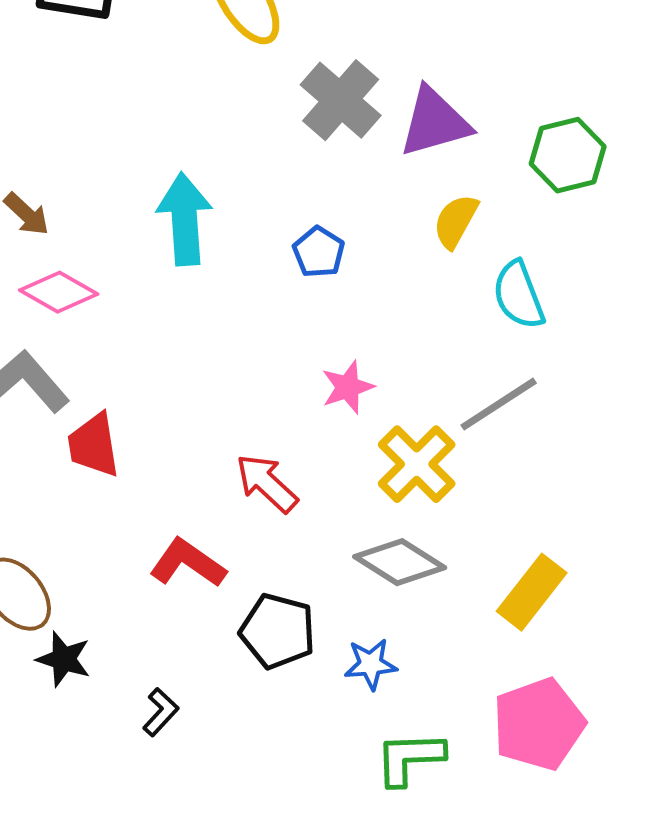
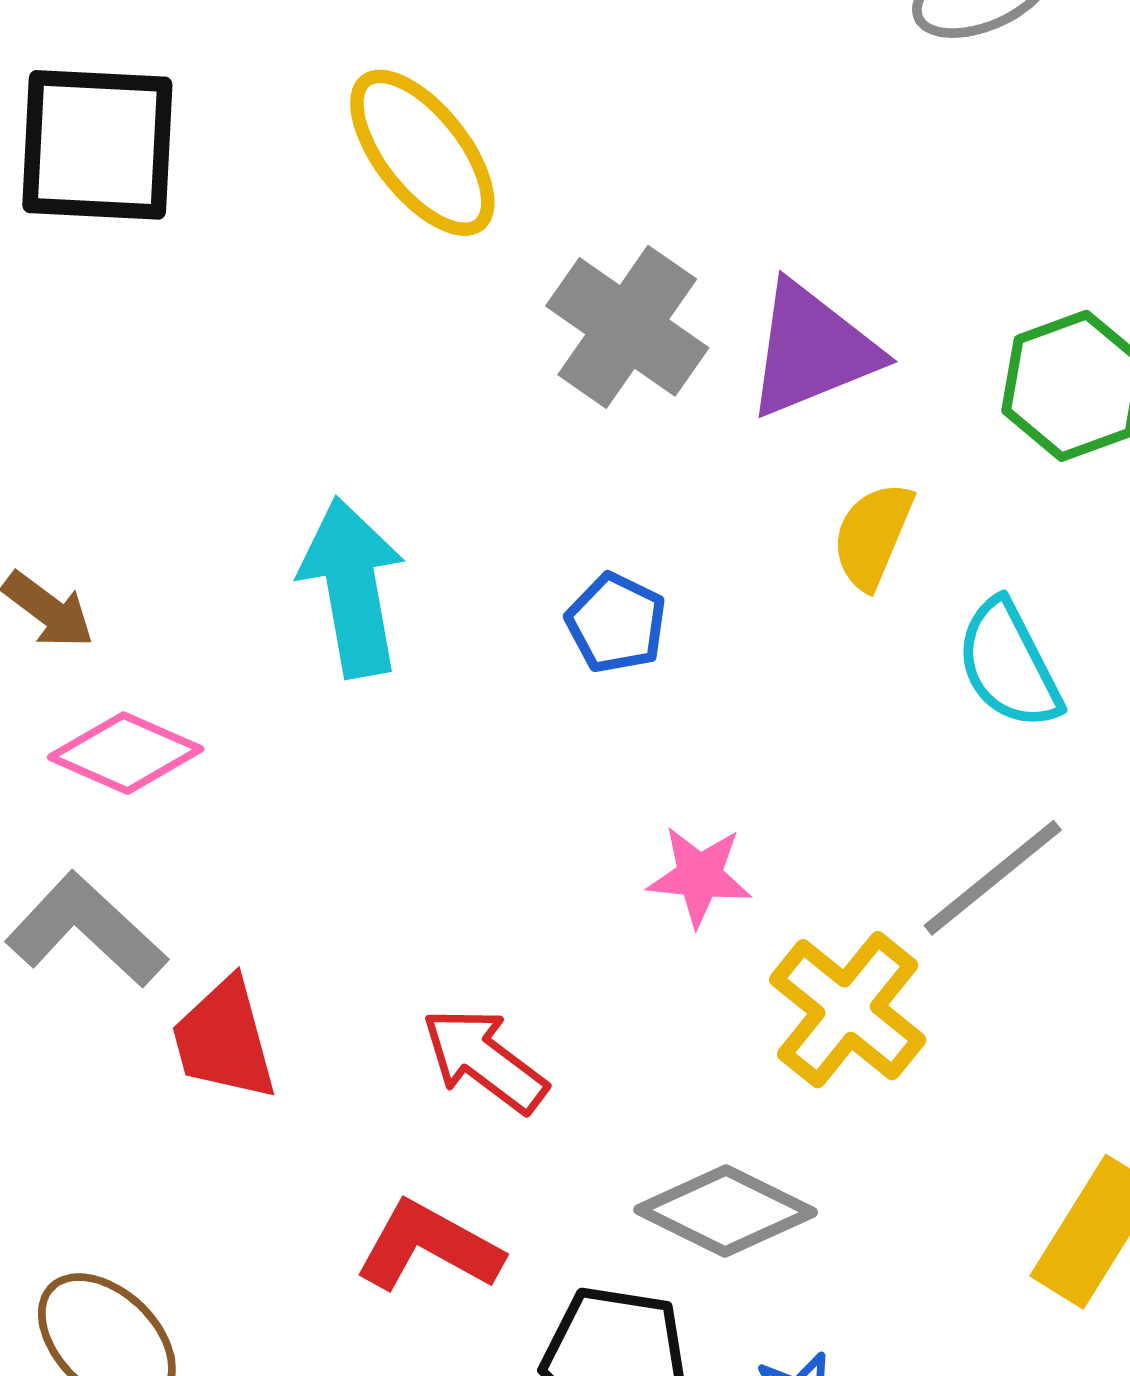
pink star: (348, 387) -> (699, 876), turned 30
red arrow: (267, 483) -> (484, 1060), moved
gray diamond: (400, 562) -> (726, 1211), moved

